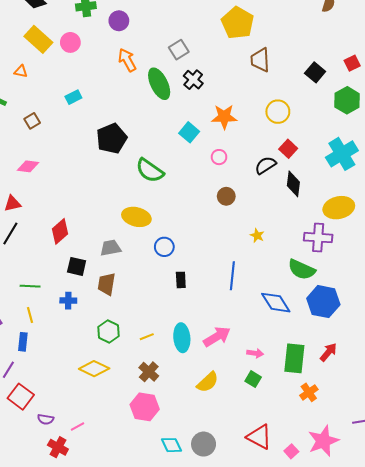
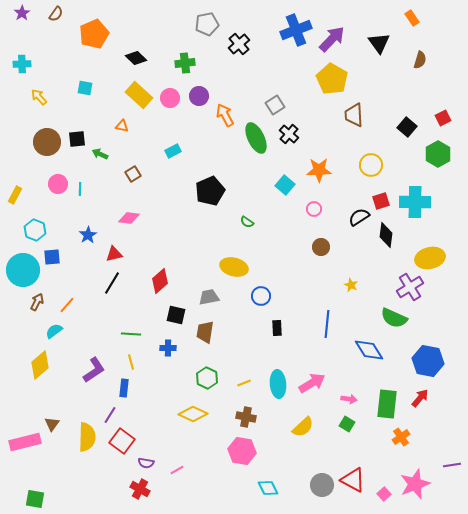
purple circle: (119, 21) -> (199, 96), moved
red square: (288, 149) -> (381, 201), turned 30
cyan cross: (342, 154) -> (415, 202), moved, turned 32
green semicircle: (150, 170) -> (247, 222), size x0.5
purple cross: (318, 238) -> (410, 287), turned -36
blue hexagon: (323, 302) -> (428, 361), moved
brown cross: (149, 372) -> (246, 417), turned -30
gray circle: (204, 444) -> (322, 485), moved
red cross: (58, 447) -> (140, 489), moved

